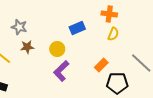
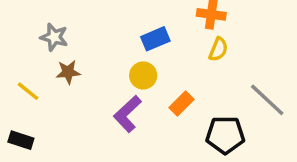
yellow circle: (57, 49) -> (143, 75), moved
orange rectangle: (101, 65) -> (182, 103), moved

